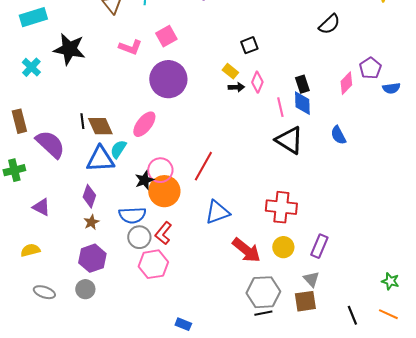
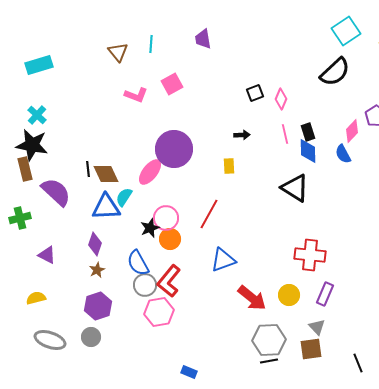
black semicircle: (329, 24) -> (335, 72), size x1.4
black star: (69, 49) -> (32, 145), moved
yellow rectangle: (230, 71) -> (229, 166), moved, turned 49
purple circle: (168, 79) -> (174, 149), moved
pink diamond: (257, 82) -> (281, 99), moved
pink line: (280, 107) -> (285, 134), moved
blue semicircle: (338, 135) -> (343, 154), moved
orange circle: (164, 191) -> (170, 239), size x0.7
red cross: (281, 207) -> (310, 255), moved
blue semicircle: (132, 215) -> (138, 263), turned 64
red L-shape: (163, 233) -> (169, 281), size x1.4
gray ellipse: (44, 292) -> (50, 340), size x1.4

